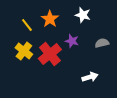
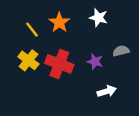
purple star: (72, 41) -> (95, 62), moved
red cross: (50, 54) -> (59, 64), turned -30

